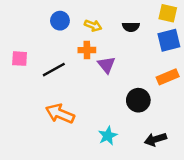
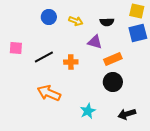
orange cross: (87, 50) -> (71, 62), moved
purple triangle: (106, 65) -> (95, 42), moved, turned -35
orange rectangle: (168, 77) -> (113, 59), moved

